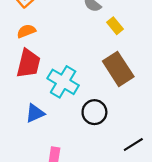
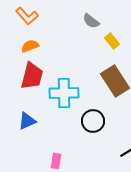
cyan cross: (63, 82) -> (64, 93), turned -32
blue triangle: (35, 113) -> (27, 121), moved

